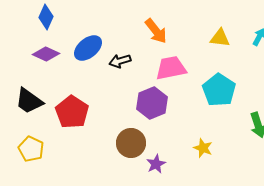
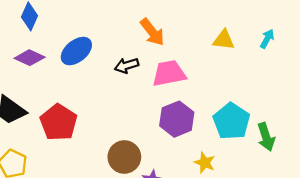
black arrow: (120, 61) -> (127, 66), moved
cyan pentagon: (219, 90) -> (231, 121), moved
purple hexagon: (152, 103) -> (177, 119), moved

